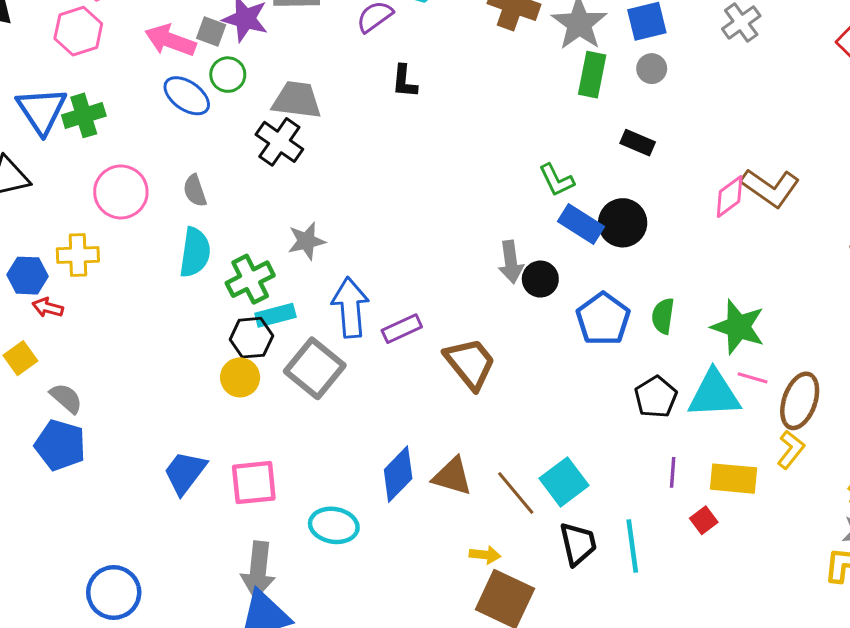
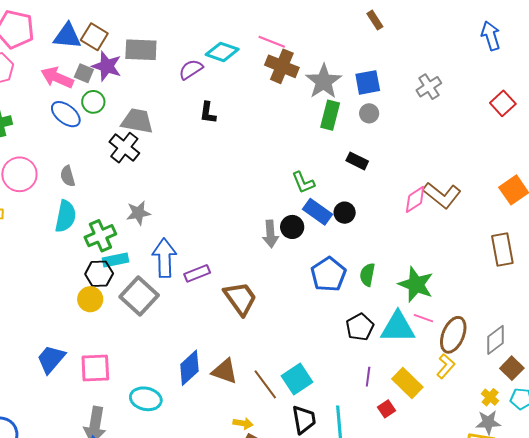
black circle: (623, 223) -> (345, 213), size x0.7
black circle: (540, 279) -> (292, 227), moved
yellow rectangle: (733, 479) -> (407, 383), turned 36

